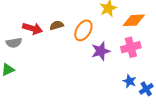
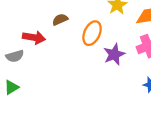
brown semicircle: (57, 25) -> (60, 20), moved

